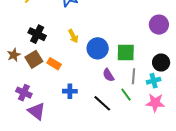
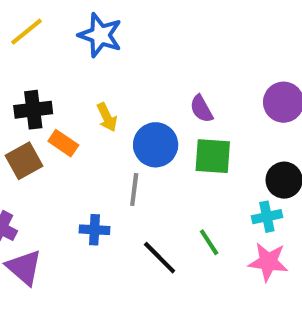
black cross: (37, 34) -> (33, 110), turned -36
orange rectangle: (54, 64) -> (63, 143), moved
purple semicircle: (108, 75) -> (201, 109), moved
gray line: (133, 76) -> (134, 190), moved

